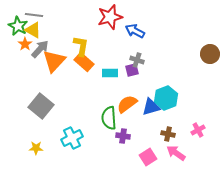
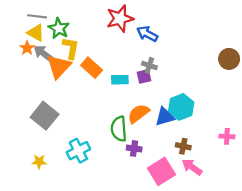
green star: (18, 26) -> (59, 28), moved
yellow L-shape: (81, 46) -> (71, 48), moved
gray arrow: (40, 49) -> (43, 53), turned -96
pink cross: (198, 130) -> (227, 136), moved, turned 32
pink square: (148, 157) -> (161, 171), size x1.4

